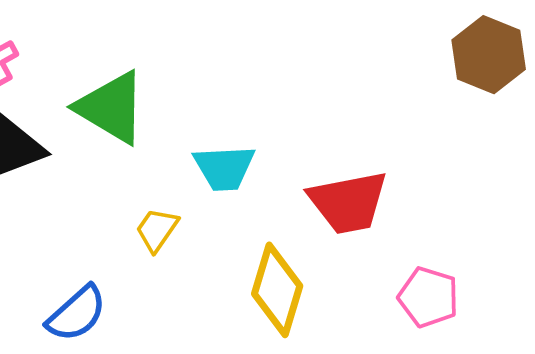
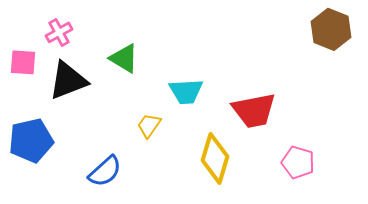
green triangle: (111, 108) -> (124, 58), size x0.7

